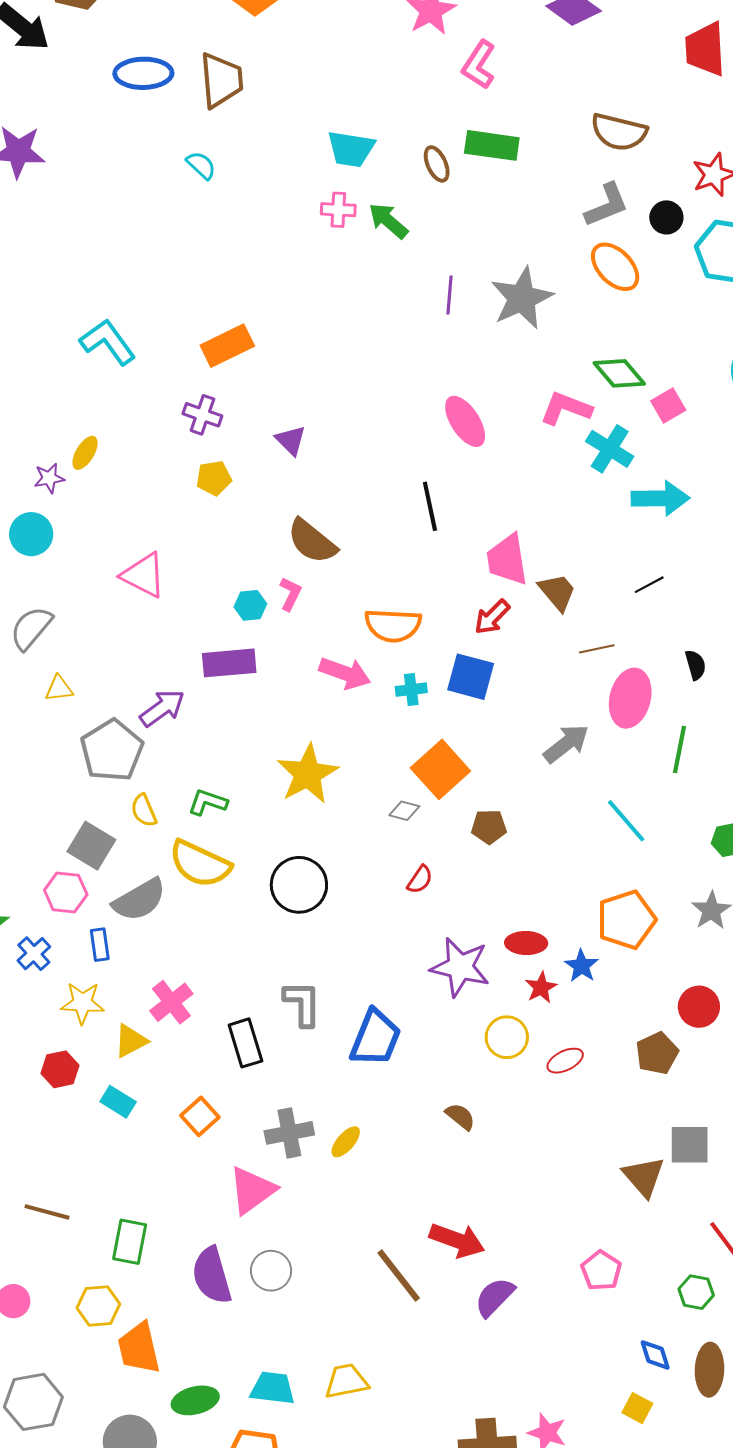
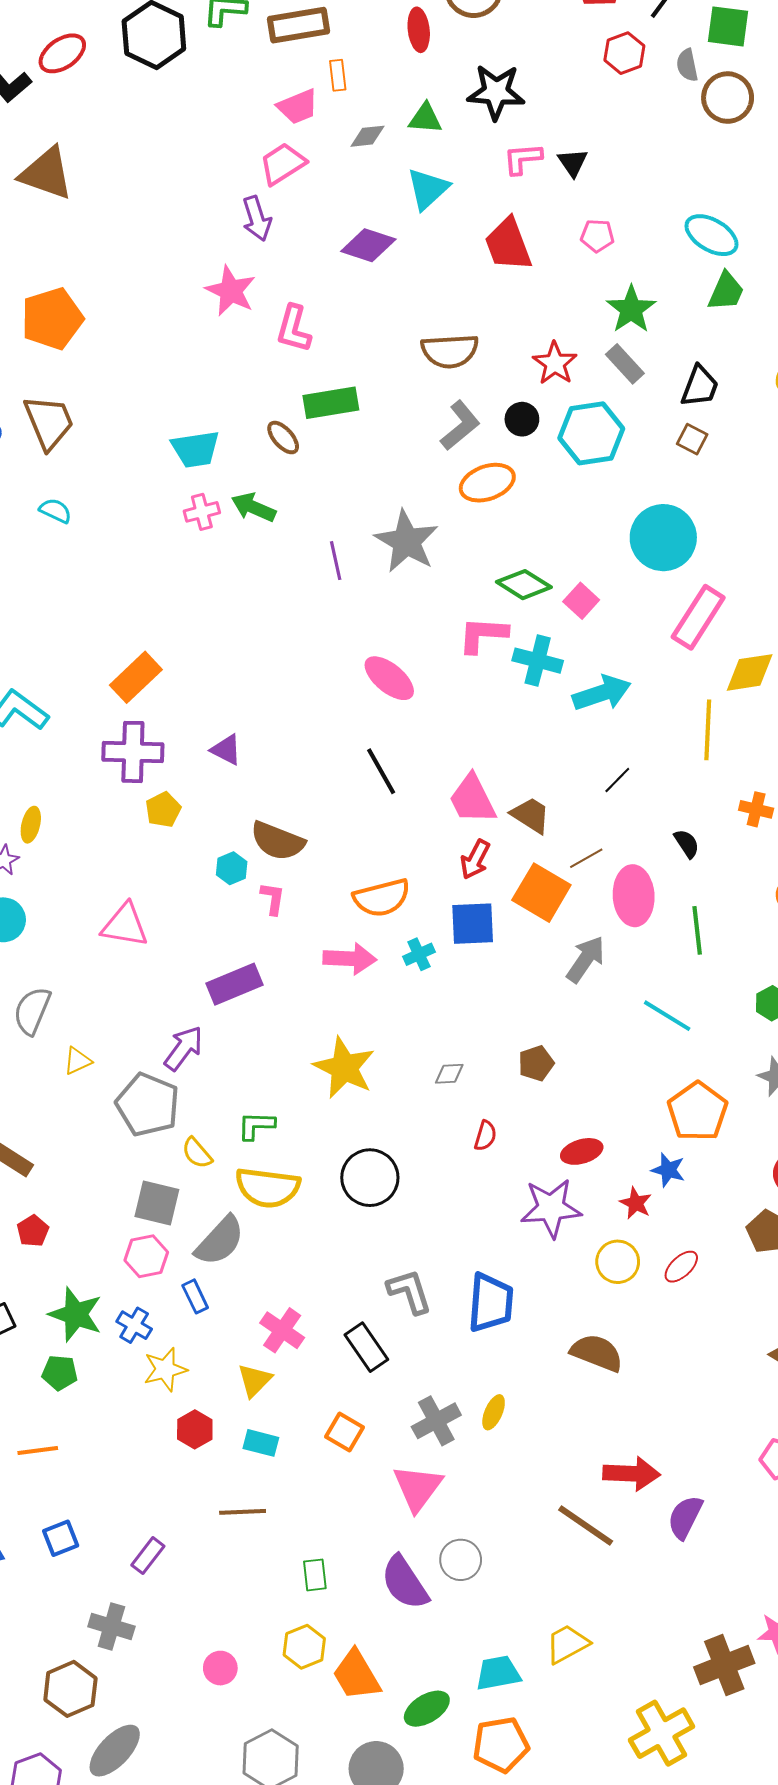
orange ellipse: (615, 267) -> (487, 483), turned -48
purple cross: (202, 415) -> (133, 752), size x1.5
cyan hexagon: (250, 605) -> (232, 868), moved
orange square: (440, 769) -> (541, 893), moved
red ellipse: (526, 943) -> (582, 1151), moved
yellow star: (82, 1003) -> (165, 1369), moved
brown semicircle: (460, 1117) -> (597, 1353), size x1.6
brown line: (47, 1212) -> (243, 1512), moved
green rectangle: (130, 1242) -> (315, 1575), size x0.7

